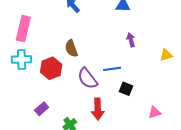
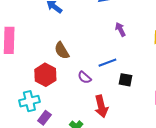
cyan cross: (22, 59) -> (29, 101), moved
purple semicircle: (87, 78) -> (84, 77), size x0.6

